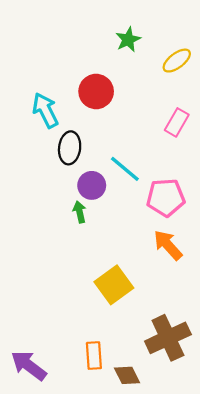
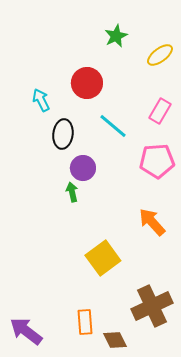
cyan arrow: (45, 110) -> (41, 100), size x0.7
cyan line: (125, 169) -> (113, 126), moved
pink pentagon: (166, 198) -> (157, 161), moved

